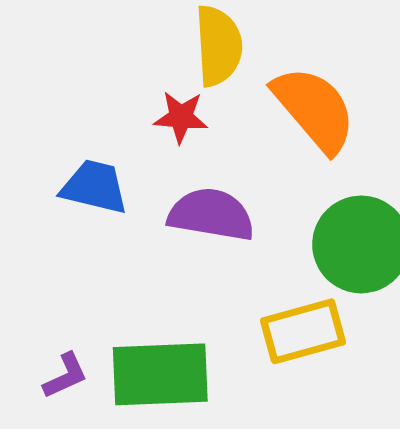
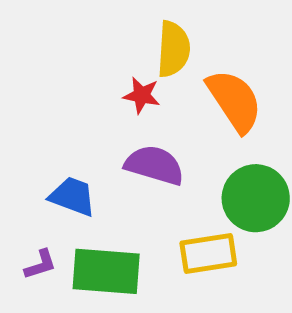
blue trapezoid: (94, 187) -> (72, 196), moved

